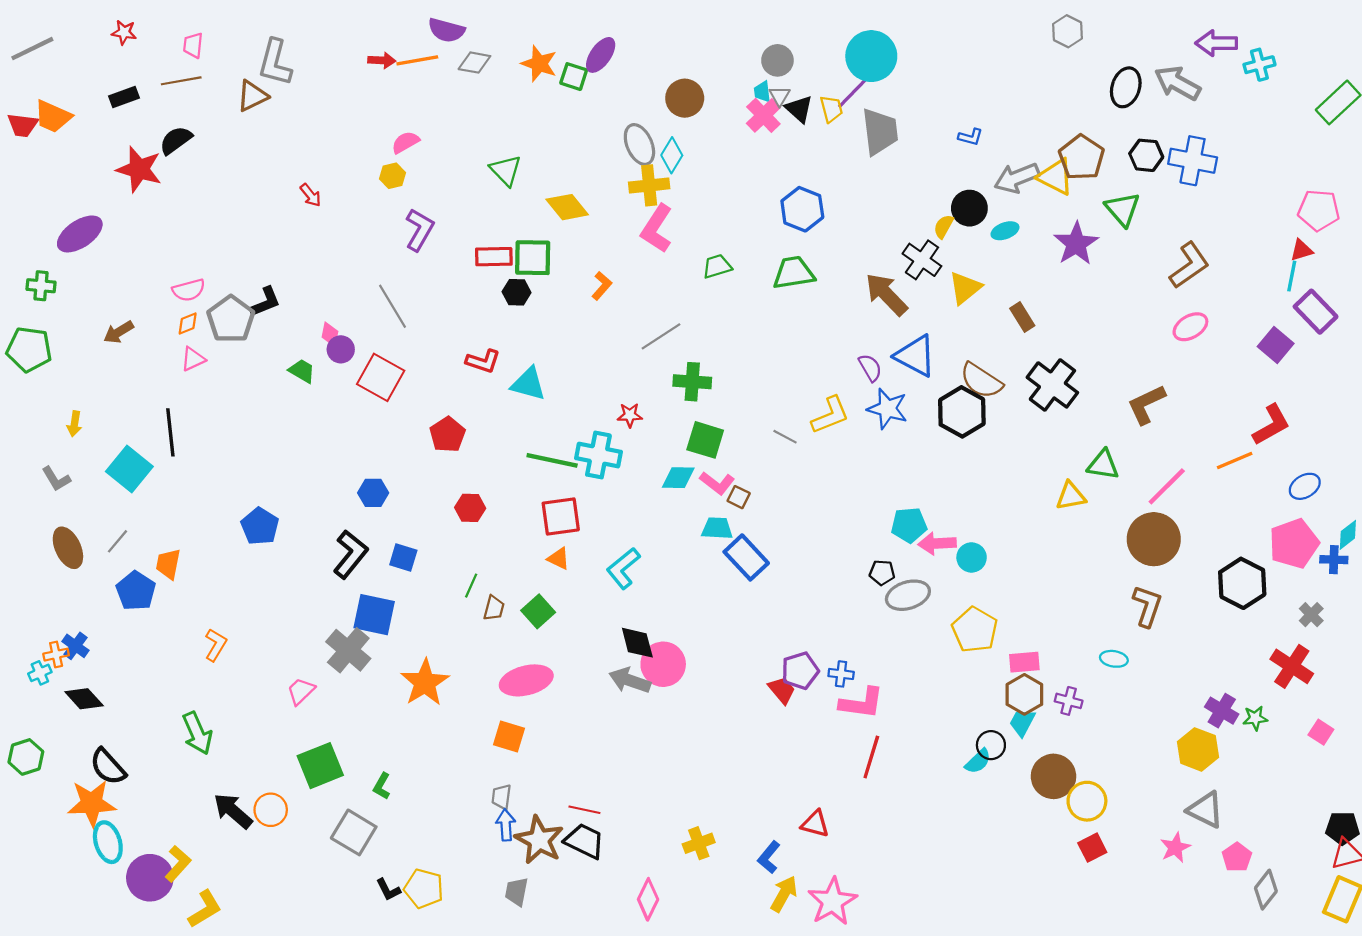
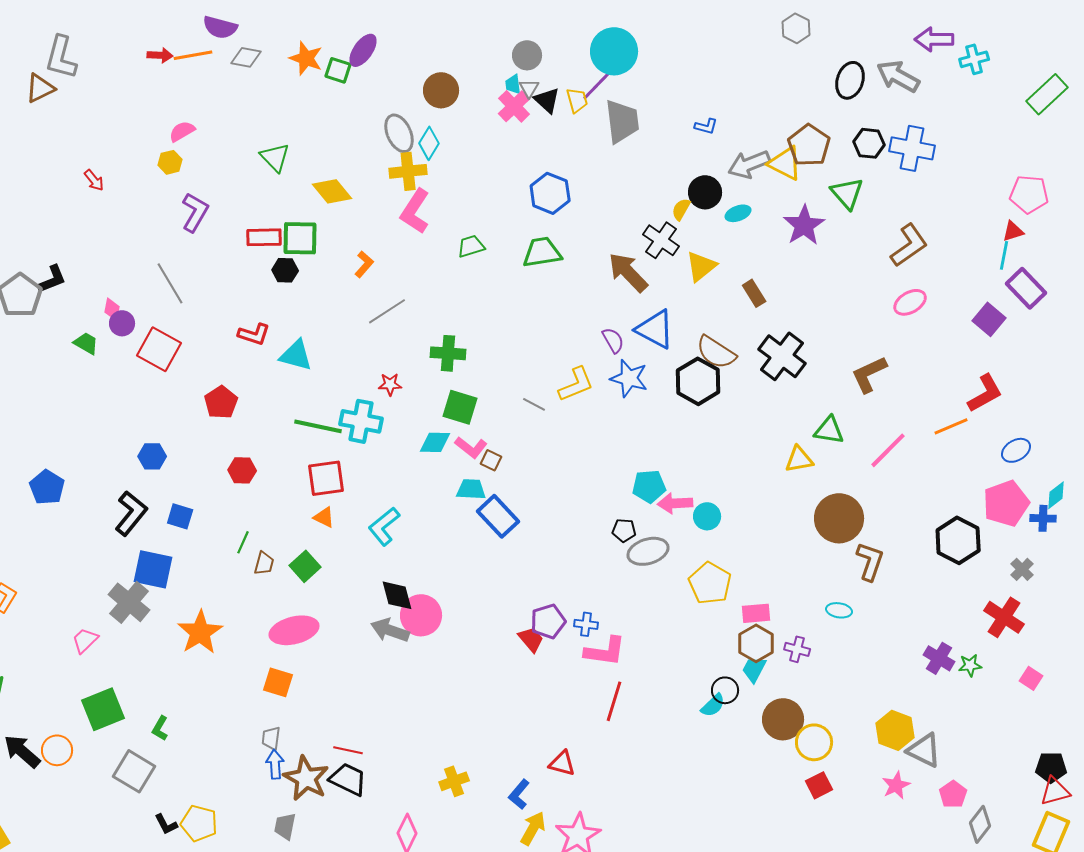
gray line: (661, 336) -> (387, 311), moved
brown circle: (1154, 539) -> (839, 518), moved
yellow hexagon: (1198, 749) -> (895, 730), moved

